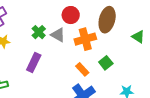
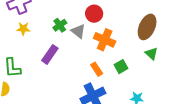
brown ellipse: (107, 20) -> (147, 27), moved
green triangle: (138, 37) -> (151, 54), moved
orange cross: (85, 39) -> (105, 40), turned 30

